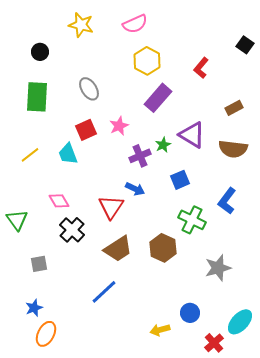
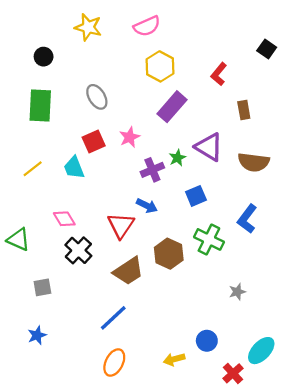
brown rectangle: (234, 108) -> (244, 110), moved, turned -72
green triangle: (17, 220) -> (18, 239), turned -30
brown hexagon: (163, 248) -> (169, 254), moved
gray star: (218, 268) -> (237, 292), size x0.6
orange ellipse: (46, 334) -> (114, 363), moved

